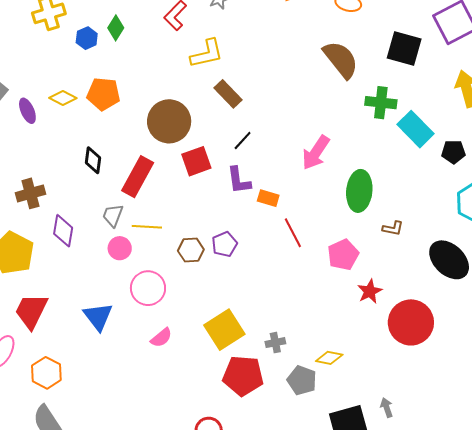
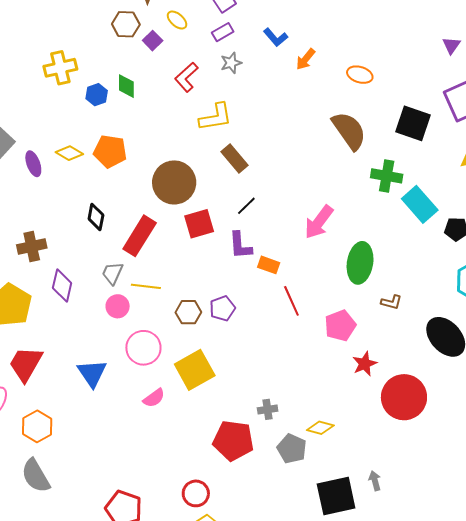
green diamond: (116, 28) -> (126, 86), turned -35
yellow square: (224, 330) -> (195, 370), moved

